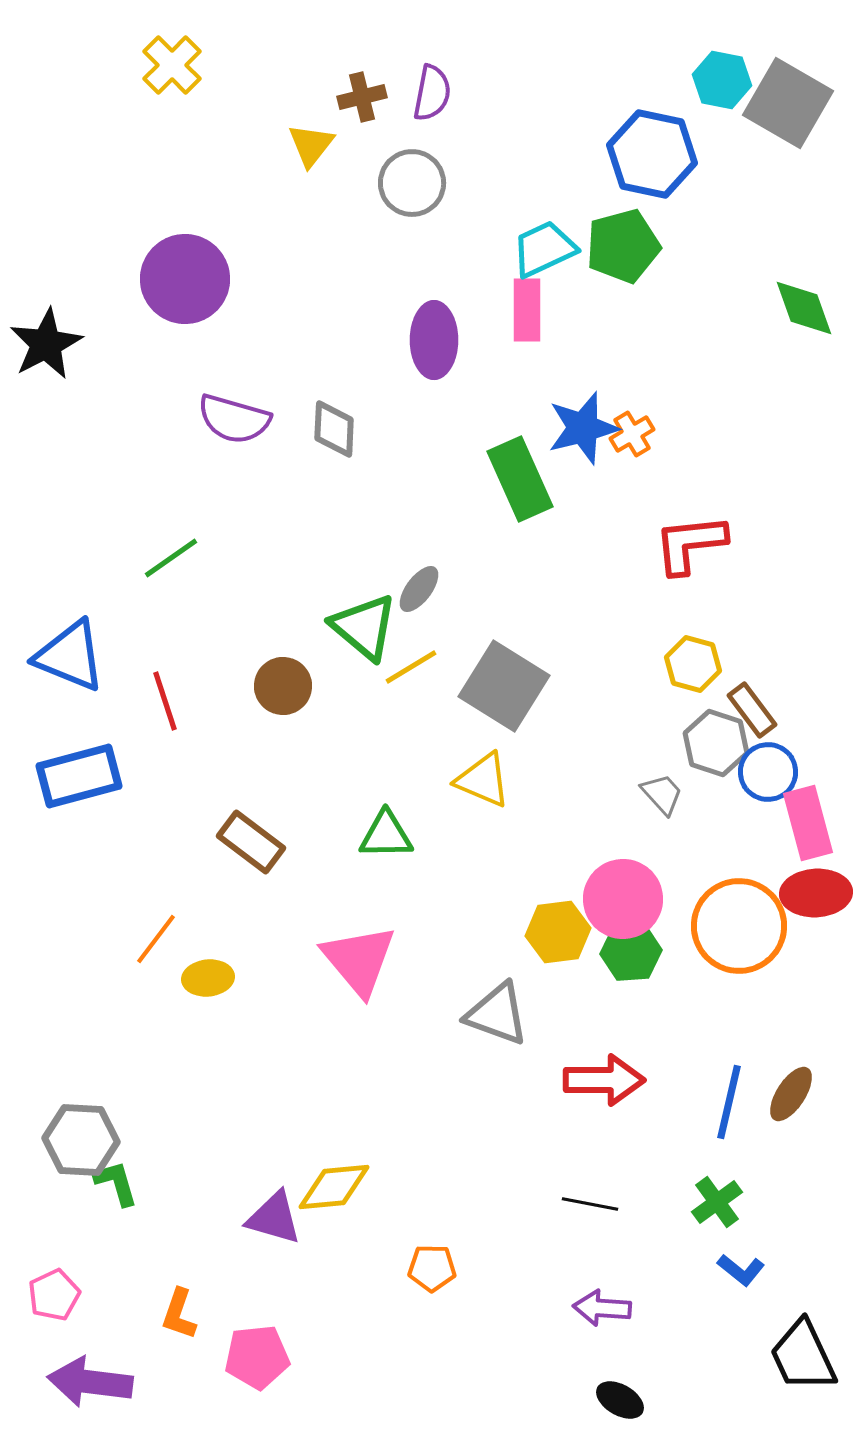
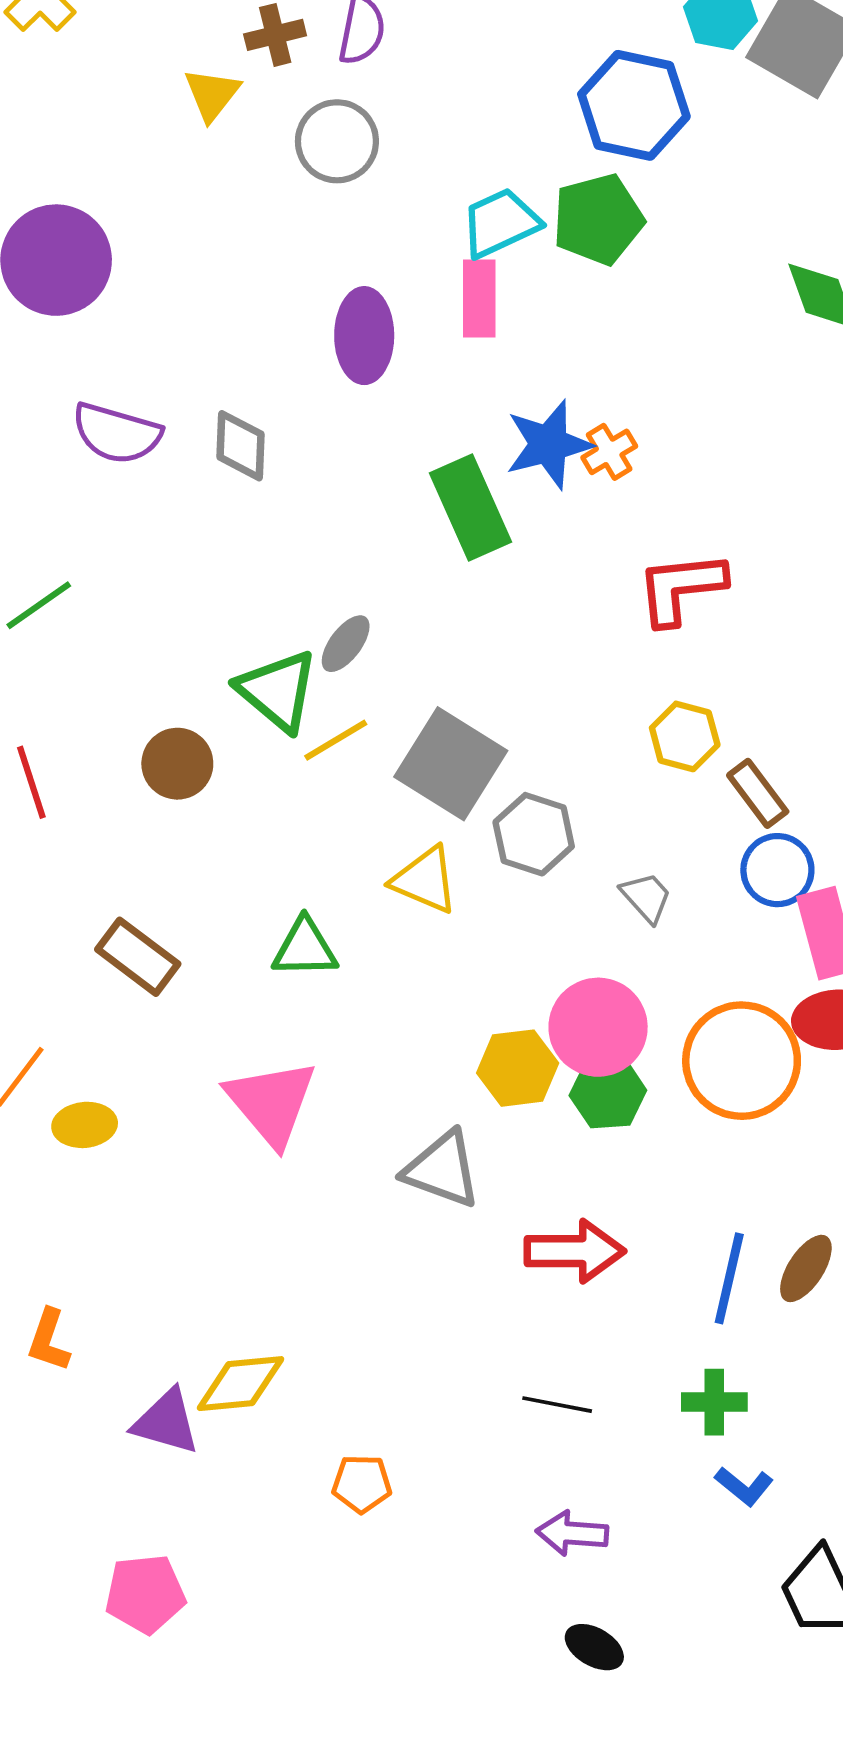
gray hexagon: (716, 743) -> (534, 834), moved
green cross: (717, 1202) -> (714, 1402), turned 36
orange L-shape: (179, 1314) -> (49, 1340), moved

